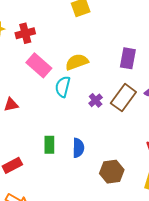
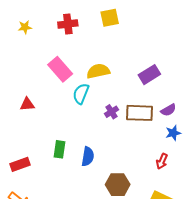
red cross: (25, 33) -> (68, 24), moved
purple rectangle: (128, 58) -> (149, 75), turned 40
brown rectangle: (123, 98) -> (140, 113), turned 48

